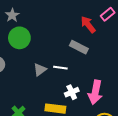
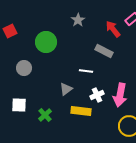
gray star: (12, 15) -> (78, 20), moved
gray triangle: (40, 70) -> (66, 89), moved

